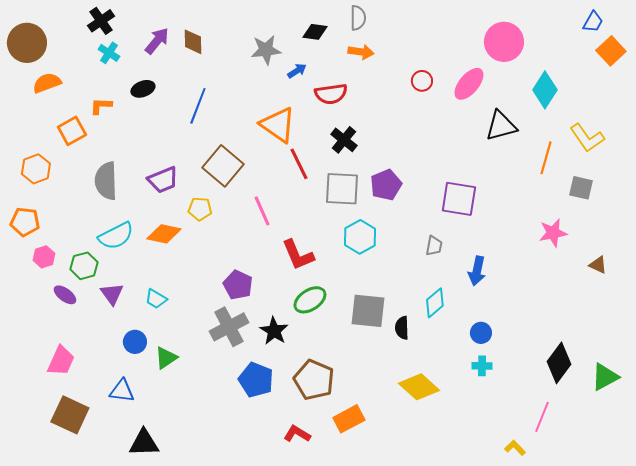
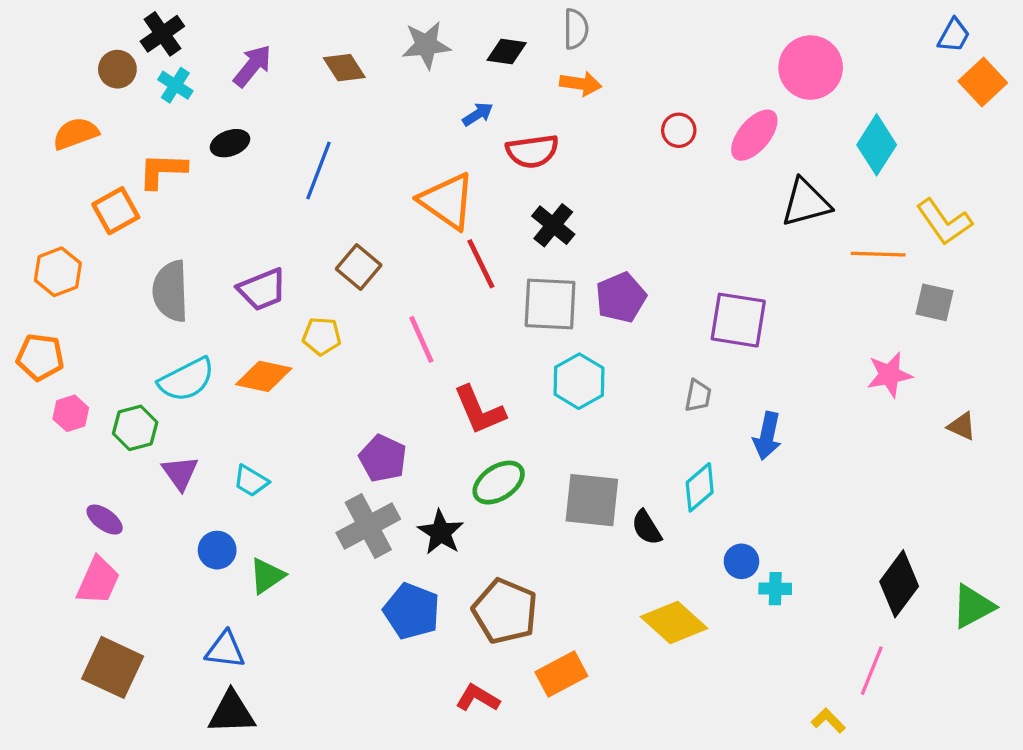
brown diamond: (193, 42) -> (344, 68), moved, turned -32
brown circle: (27, 43) -> (117, 69), moved, size x0.6
gray star: (266, 50) -> (426, 45), moved
orange L-shape: (101, 106) -> (162, 170), size x1.4
orange line: (546, 158) -> (878, 254), turned 76
brown square: (223, 166) -> (359, 267), size x0.7
purple ellipse: (65, 295) -> (105, 520), moved
black semicircle: (402, 328) -> (647, 528), turned -30
blue circle: (481, 333) -> (741, 561), moved
blue triangle: (122, 391) -> (225, 650), moved

